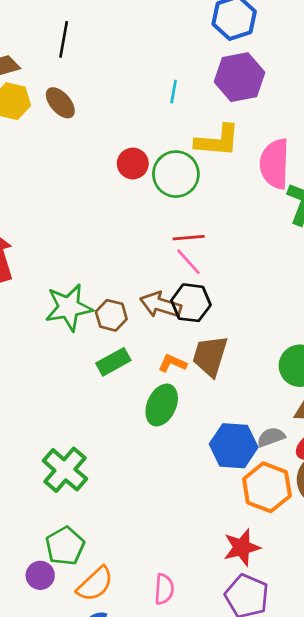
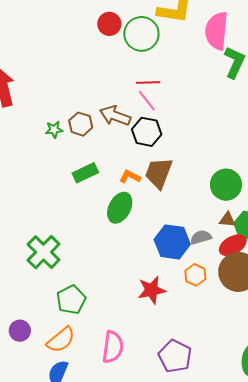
brown arrow: (161, 305) -> (115, 116), moved
green star: (69, 307) -> (54, 130), size x0.5
brown hexagon: (111, 315) -> (81, 124), moved
orange hexagon: (267, 487) -> (195, 275), size x0.6
green pentagon: (65, 546) -> (71, 300), moved
red star: (242, 547) -> (152, 290), moved
pink semicircle: (164, 589) -> (113, 347), size x1.4

